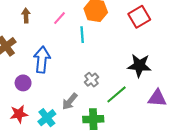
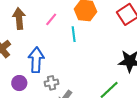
brown arrow: (26, 16) -> (19, 19), size x1.5
gray cross: (91, 80) -> (52, 83), moved, turned 32

